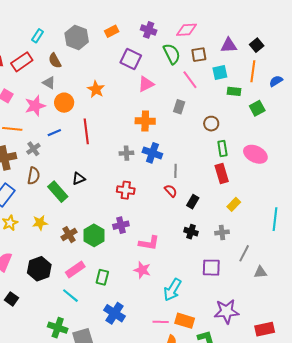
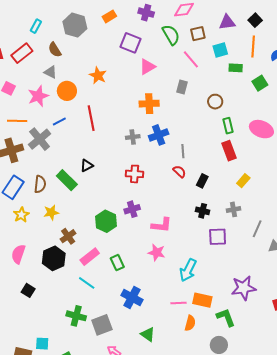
gray cross: (33, 149) -> (40, 139), size x1.6
blue cross: (152, 153) -> (159, 135), turned -36
brown semicircle: (34, 176) -> (40, 184), moved
brown cross: (69, 235) -> (68, 236), moved
purple square: (211, 268) -> (218, 237), moved
green rectangle: (102, 277) -> (117, 263), turned -35

